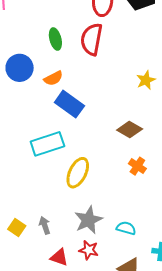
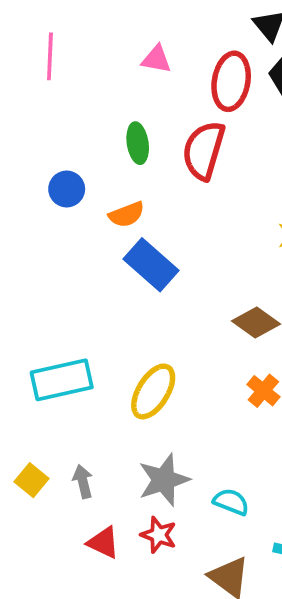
blue circle: (20, 68) -> (67, 189), size x0.7
cyan rectangle: (47, 144) -> (62, 380), moved

